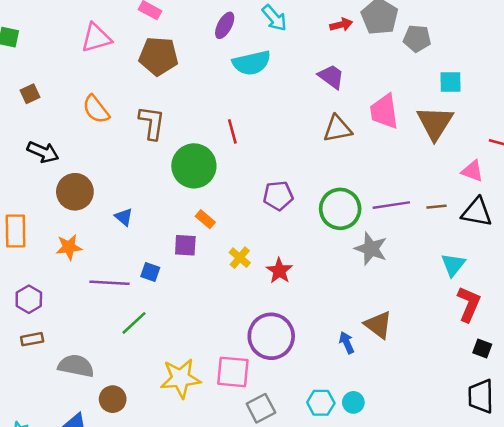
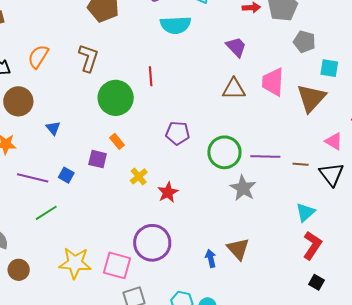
gray pentagon: (417, 38) -> (304, 42), moved
orange semicircle: (96, 109) -> (38, 57), moved, turned 60
black triangle: (477, 212) -> (332, 174), turned 32

